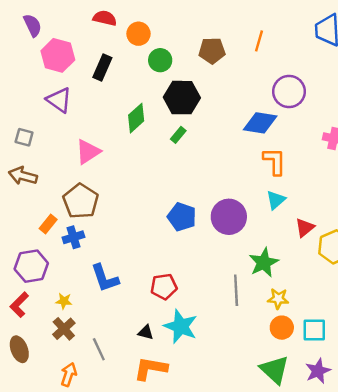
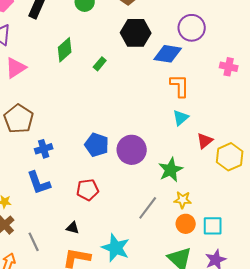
black hexagon: (182, 98) -> (136, 33), moved
pink triangle: (88, 152) -> (16, 68), moved
blue pentagon: (182, 217) -> (97, 145), moved
purple circle: (229, 217) -> (132, 150), moved
blue cross: (73, 237) -> (44, 149), moved
gray line: (236, 290) -> (148, 208), moved, turned 40
cyan star: (181, 326) -> (116, 248), moved

